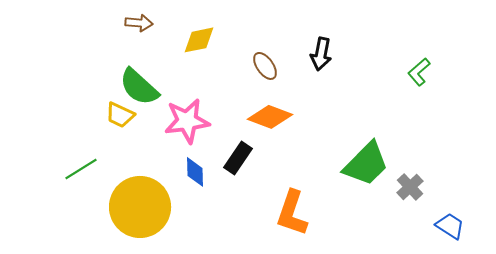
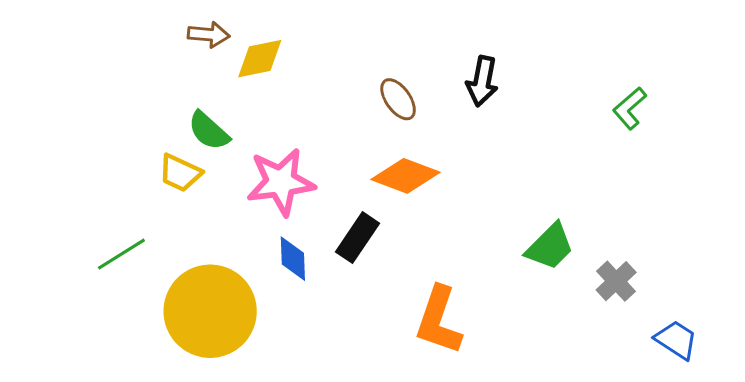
yellow diamond: (199, 40) -> (260, 59), moved
green semicircle: (139, 87) -> (209, 131), size x0.7
green trapezoid: (366, 164) -> (550, 247), size x0.7

